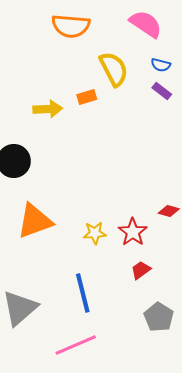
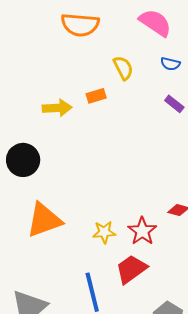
yellow semicircle: (114, 69) -> (123, 68), size x0.7
purple rectangle: (162, 91) -> (174, 104), moved
red trapezoid: (141, 270) -> (131, 269), moved, size x1.6

